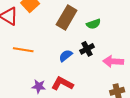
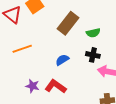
black cross: (87, 49) -> (93, 55), moved, turned 32
orange line: (23, 50) -> (22, 49), turned -36

